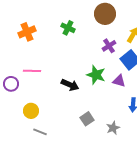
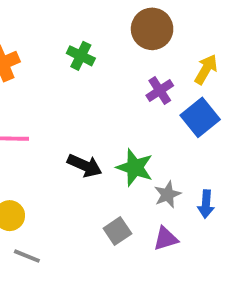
green star: (96, 75) -> (135, 167), moved
purple triangle: (119, 81) -> (166, 239), moved, turned -32
gray star: (113, 128) -> (167, 194), moved

